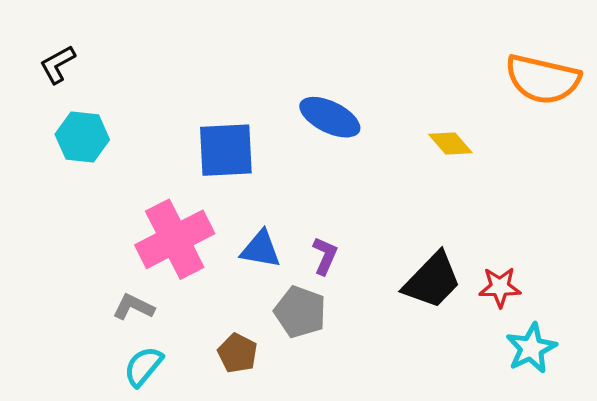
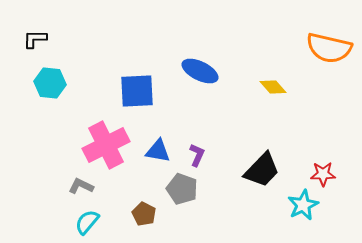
black L-shape: (58, 64) -> (35, 39), turned 30
red star: (500, 287) -> (323, 174), moved
cyan star: (531, 348) -> (303, 205), moved

